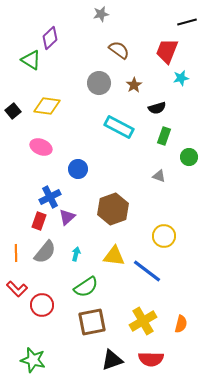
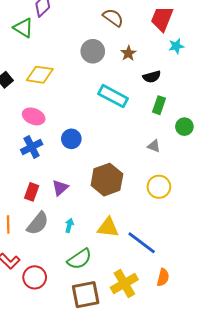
blue cross: (50, 197) -> (32, 147), moved
yellow circle: (164, 236) -> (159, 187), moved
yellow cross: (143, 321) -> (124, 284), moved
orange semicircle: (181, 324) -> (163, 277), moved

